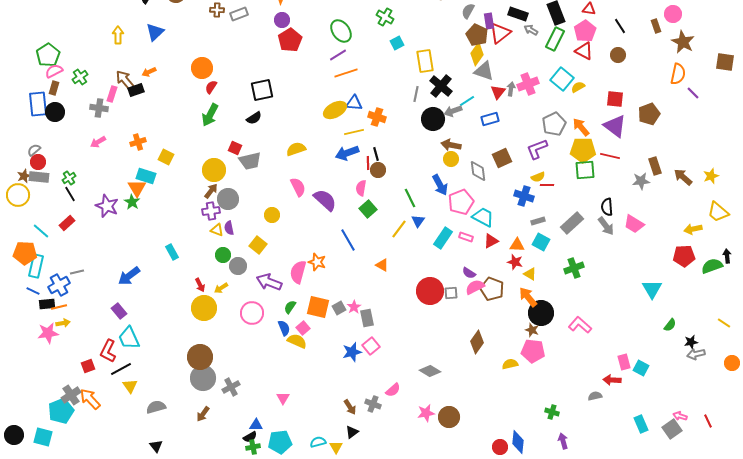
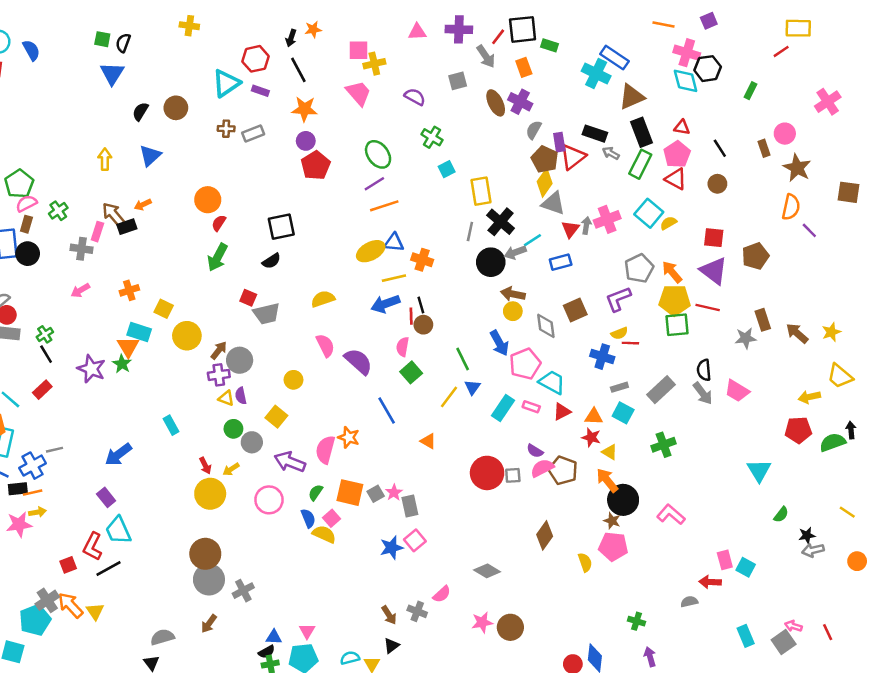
yellow circle: (214, 170) -> (187, 336), moved
yellow semicircle: (510, 364) -> (585, 562), turned 84
yellow triangle: (130, 386) -> (95, 611), moved
pink triangle: (283, 398) -> (307, 631), moved
gray semicircle: (156, 407) -> (162, 637), moved

